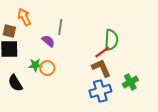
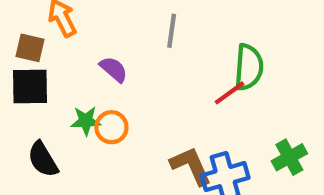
gray line: (60, 27) -> (172, 31), moved
brown L-shape: (101, 68) -> (191, 166), moved

